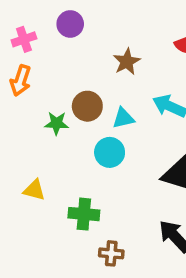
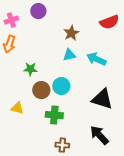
brown circle: (87, 106) -> (41, 90), moved
cyan triangle: (123, 118) -> (69, 55), moved
green cross: (84, 214) -> (54, 115), moved

